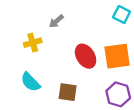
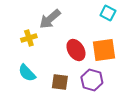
gray arrow: (56, 21) -> (50, 19), size x1.6
purple hexagon: (118, 94) -> (92, 80), moved

